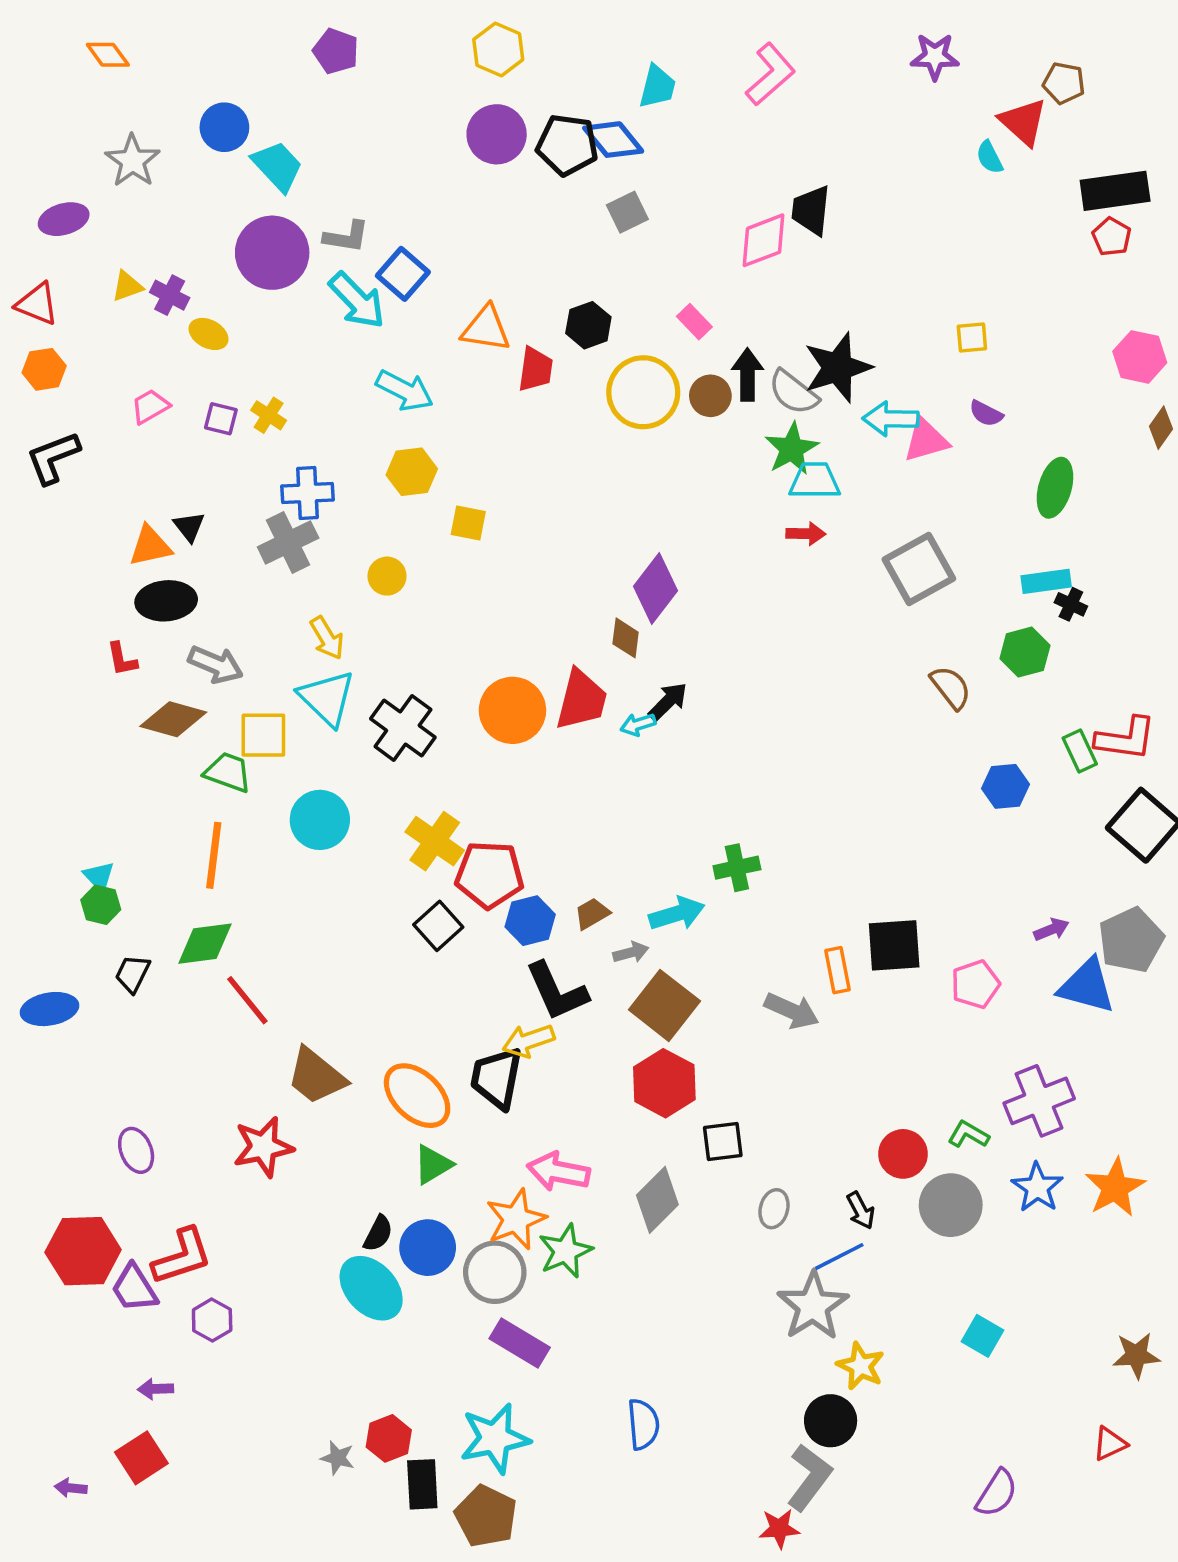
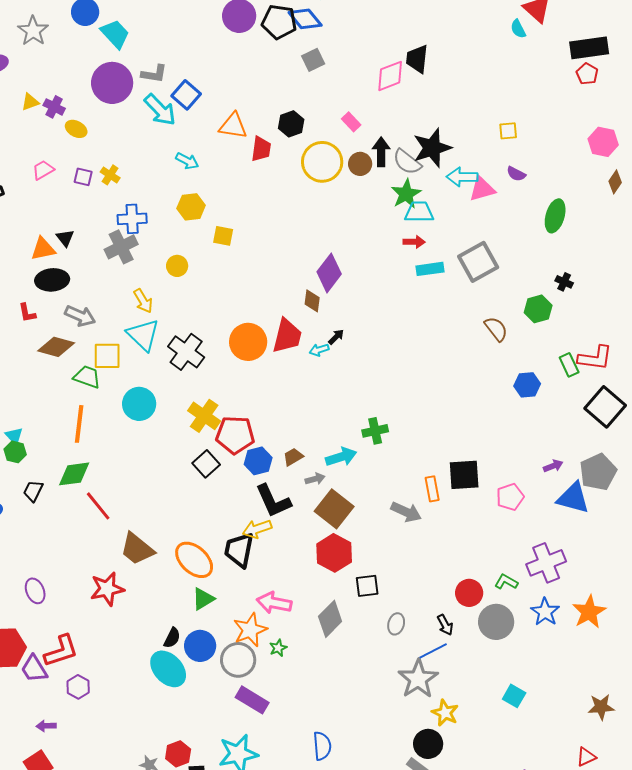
cyan arrow: (405, 391) -> (187, 161), size x0.7
cyan rectangle: (1046, 581) -> (430, 269), moved
black arrow: (668, 702) -> (336, 337), size x0.7
green star: (565, 1251) -> (278, 648), size x0.6

